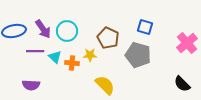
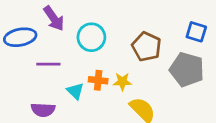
purple arrow: (43, 29) -> (54, 18), moved
yellow star: (90, 55) -> (122, 82), moved
cyan triangle: (55, 57) -> (75, 91), moved

